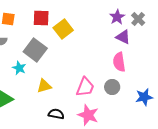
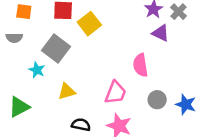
pink semicircle: (119, 62) -> (140, 65), moved
gray circle: (112, 87) -> (157, 100), moved
blue star: (144, 97) -> (186, 104), turned 30

